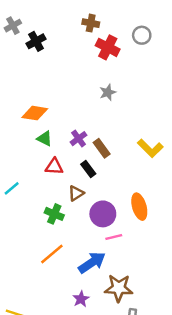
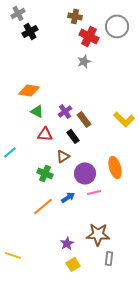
gray cross: (13, 26) -> (18, 13), moved
gray circle: (142, 35) -> (117, 26), size x1.5
gray star: (108, 92) -> (84, 61), moved
blue arrow: (92, 263) -> (68, 197), moved, size x0.6

